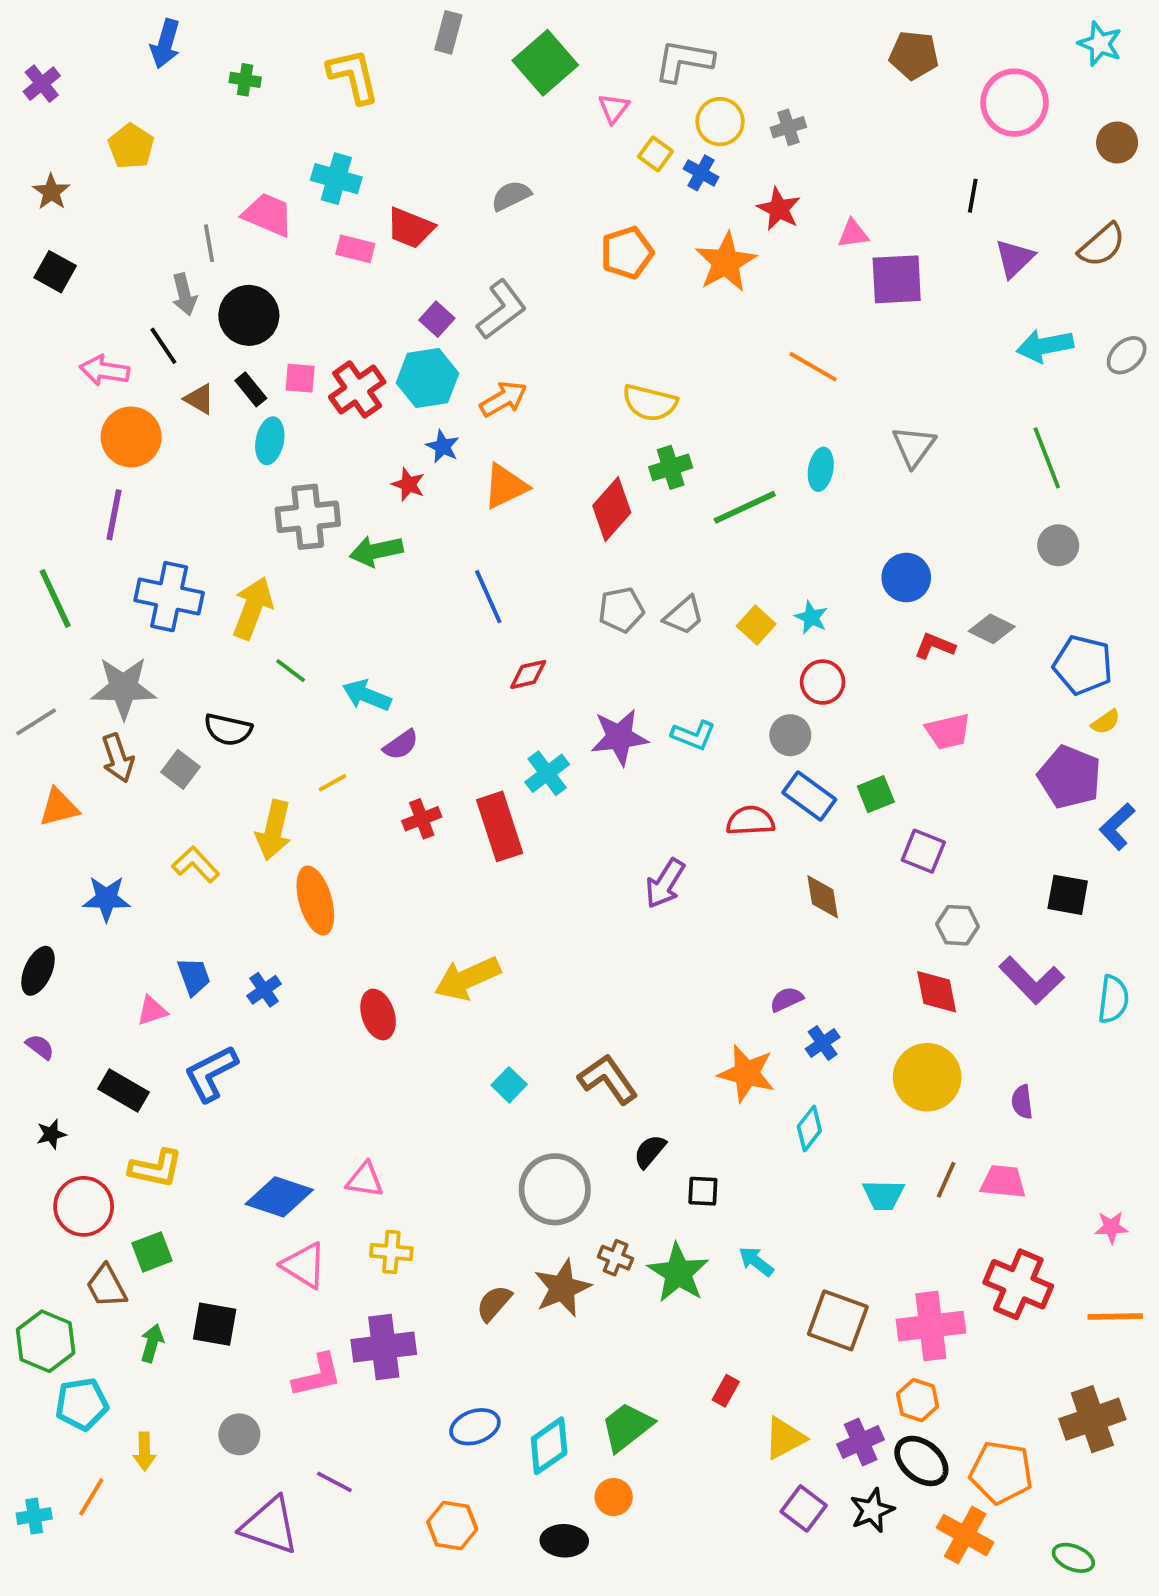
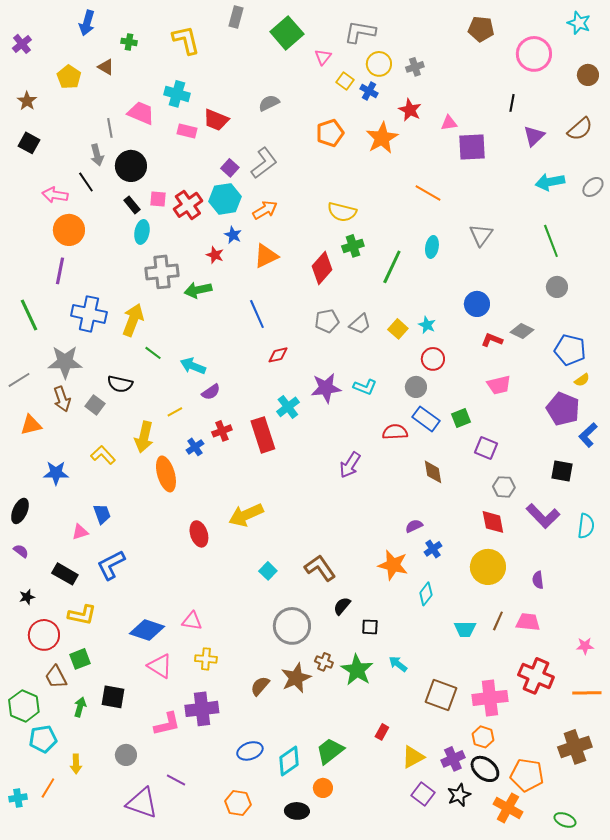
brown triangle: (199, 399) -> (106, 67), moved
green line: (745, 507) -> (392, 267), turned -40
blue cross: (264, 990) -> (195, 447), moved

